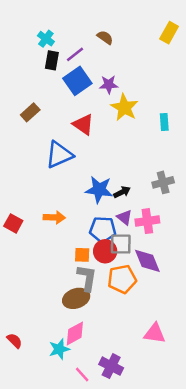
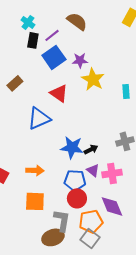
brown semicircle: (105, 37) -> (77, 21), size x1.5
gray square: (121, 244) -> (90, 238), moved, turned 36
orange square: (82, 255) -> (35, 201), moved, size x1.5

